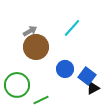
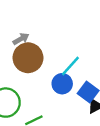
cyan line: (72, 28) -> (70, 66), moved

